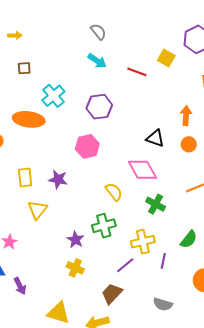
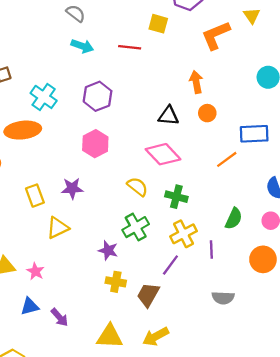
green cross: (156, 204) -> (176, 197), moved
yellow triangle: (37, 210) -> (58, 228), turned 40
brown trapezoid: (112, 294) -> (148, 295), moved

